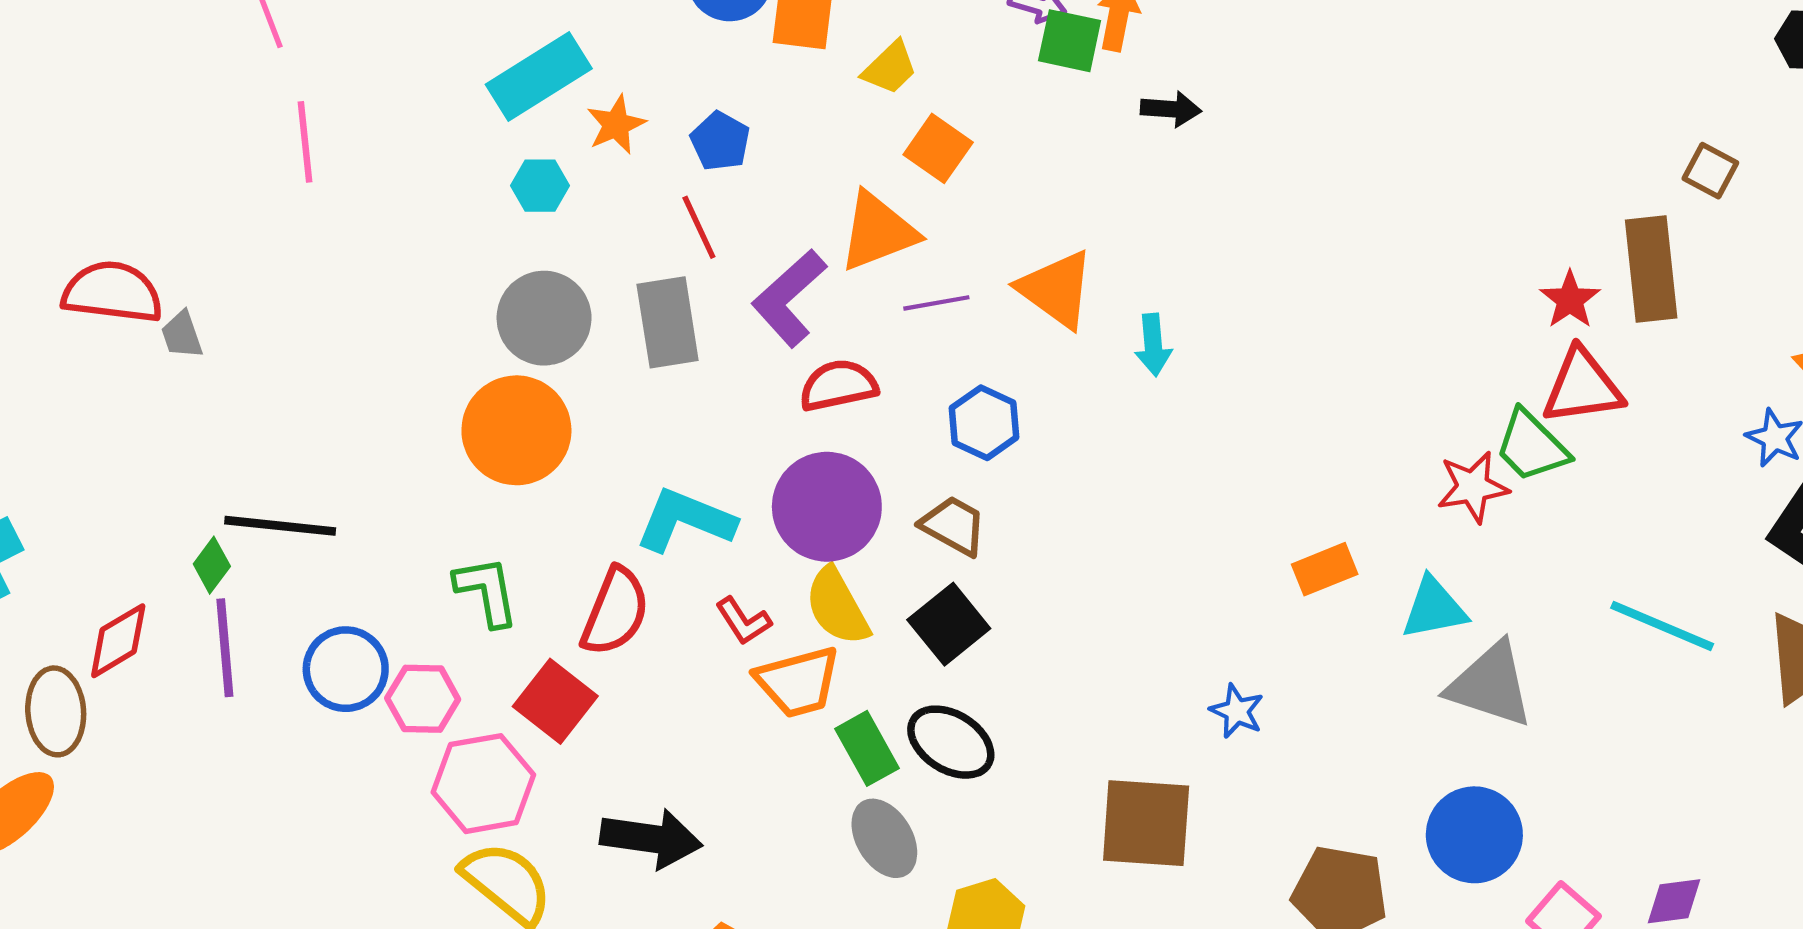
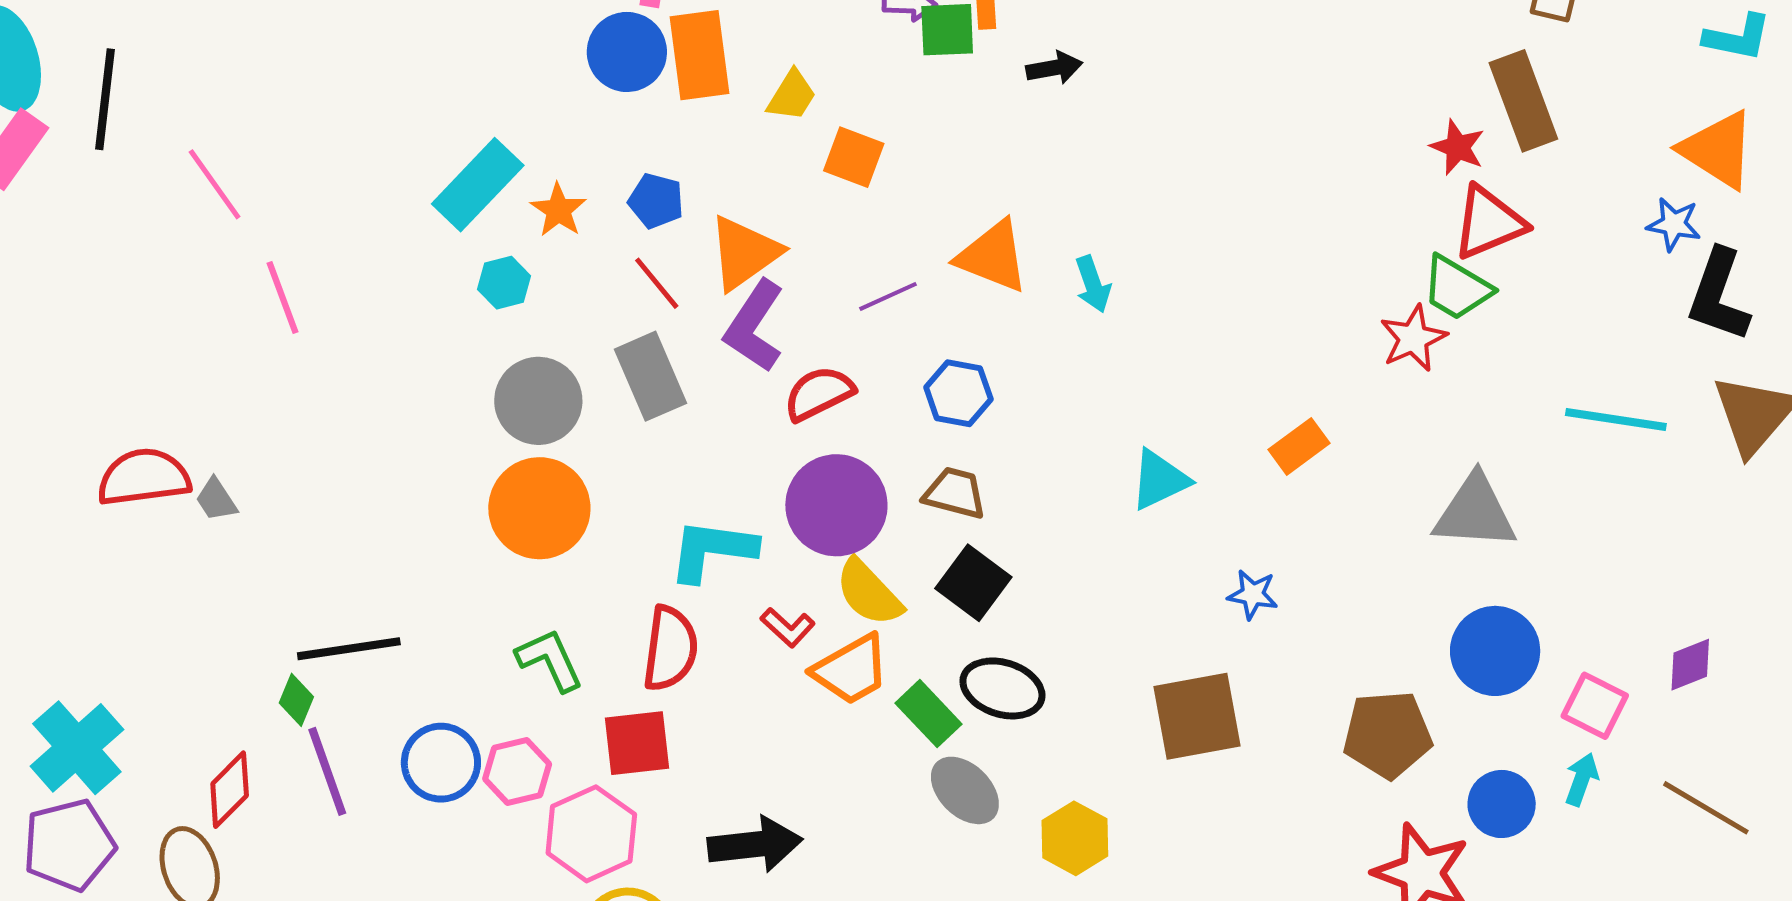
orange triangle: (878, 232) -> (744, 253), moved
cyan triangle: (1434, 608) -> (1160, 480), moved
red square: (555, 701) -> (637, 743), turned -30

